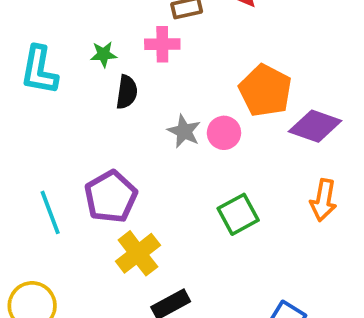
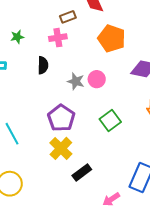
green star: (104, 54) -> (17, 37), moved
orange pentagon: (265, 91) -> (112, 38), moved
purple pentagon: (111, 197) -> (61, 118), moved

